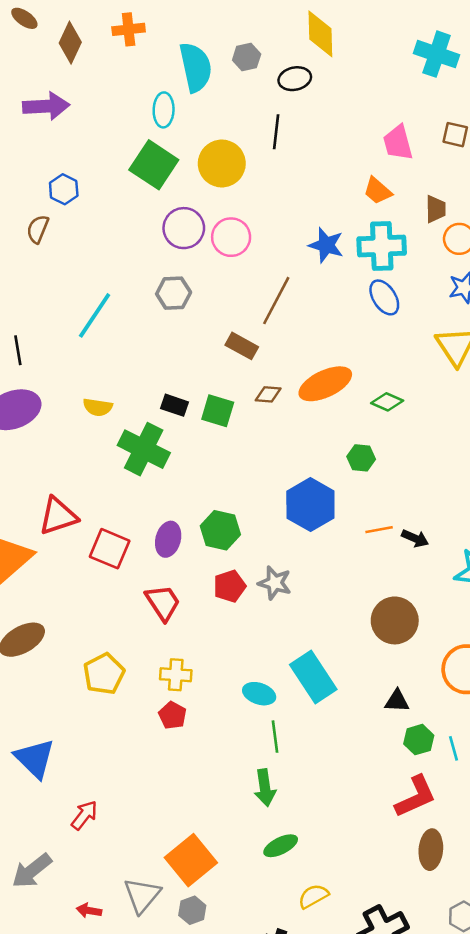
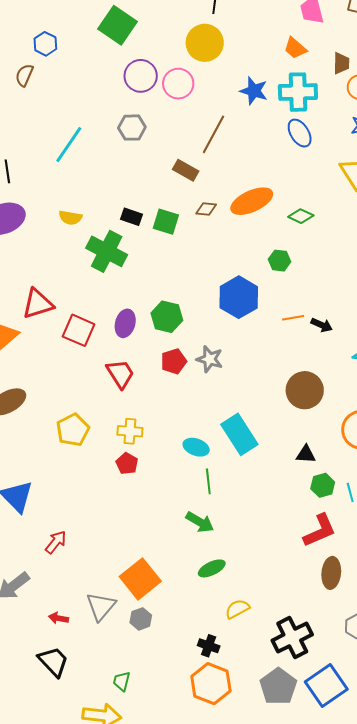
yellow circle: (222, 164) -> (205, 43), moved
green arrow: (265, 788) -> (200, 522), turned -52

